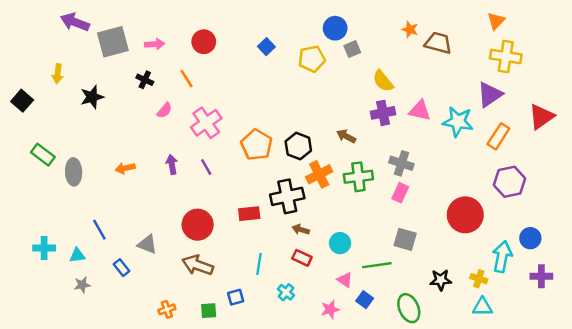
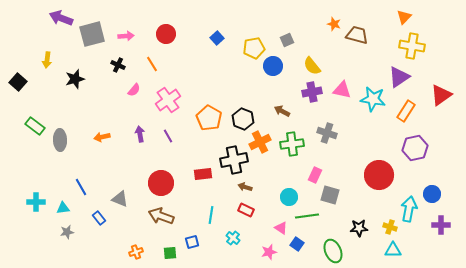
blue circle: (335, 28) -> (273, 66), moved
pink rectangle: (400, 193) -> (315, 175), moved
cyan circle: (340, 243) -> (289, 197), moved

